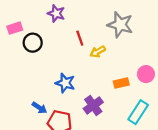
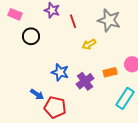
pink rectangle: (15, 28) -> (15, 14), moved, turned 40
red line: (80, 38) -> (73, 21), moved
purple cross: (93, 105) -> (85, 81), moved

